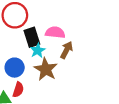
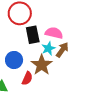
cyan star: (38, 50) -> (48, 48), moved
red semicircle: (18, 90) -> (27, 78), moved

